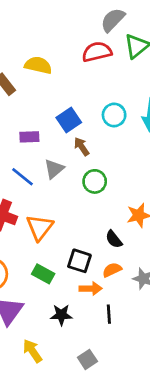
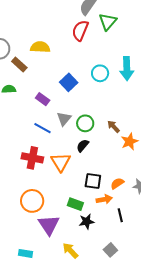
red semicircle: (97, 52) -> (80, 30), turned -45
purple rectangle: (29, 137) -> (43, 99), turned 48
brown arrow: (81, 147) -> (113, 127), moved
green circle: (95, 181) -> (85, 123), moved
black semicircle: (114, 239) -> (83, 146), moved, turned 88
green rectangle: (43, 274) -> (75, 204), moved

